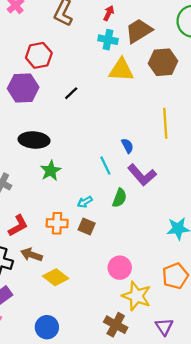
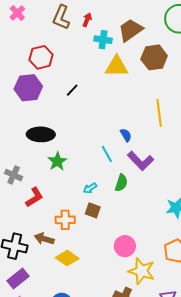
red arrow: (109, 13) -> (87, 20), moved
orange cross: (57, 223) -> (65, 220), moved
red L-shape: (18, 226) -> (34, 197), moved

